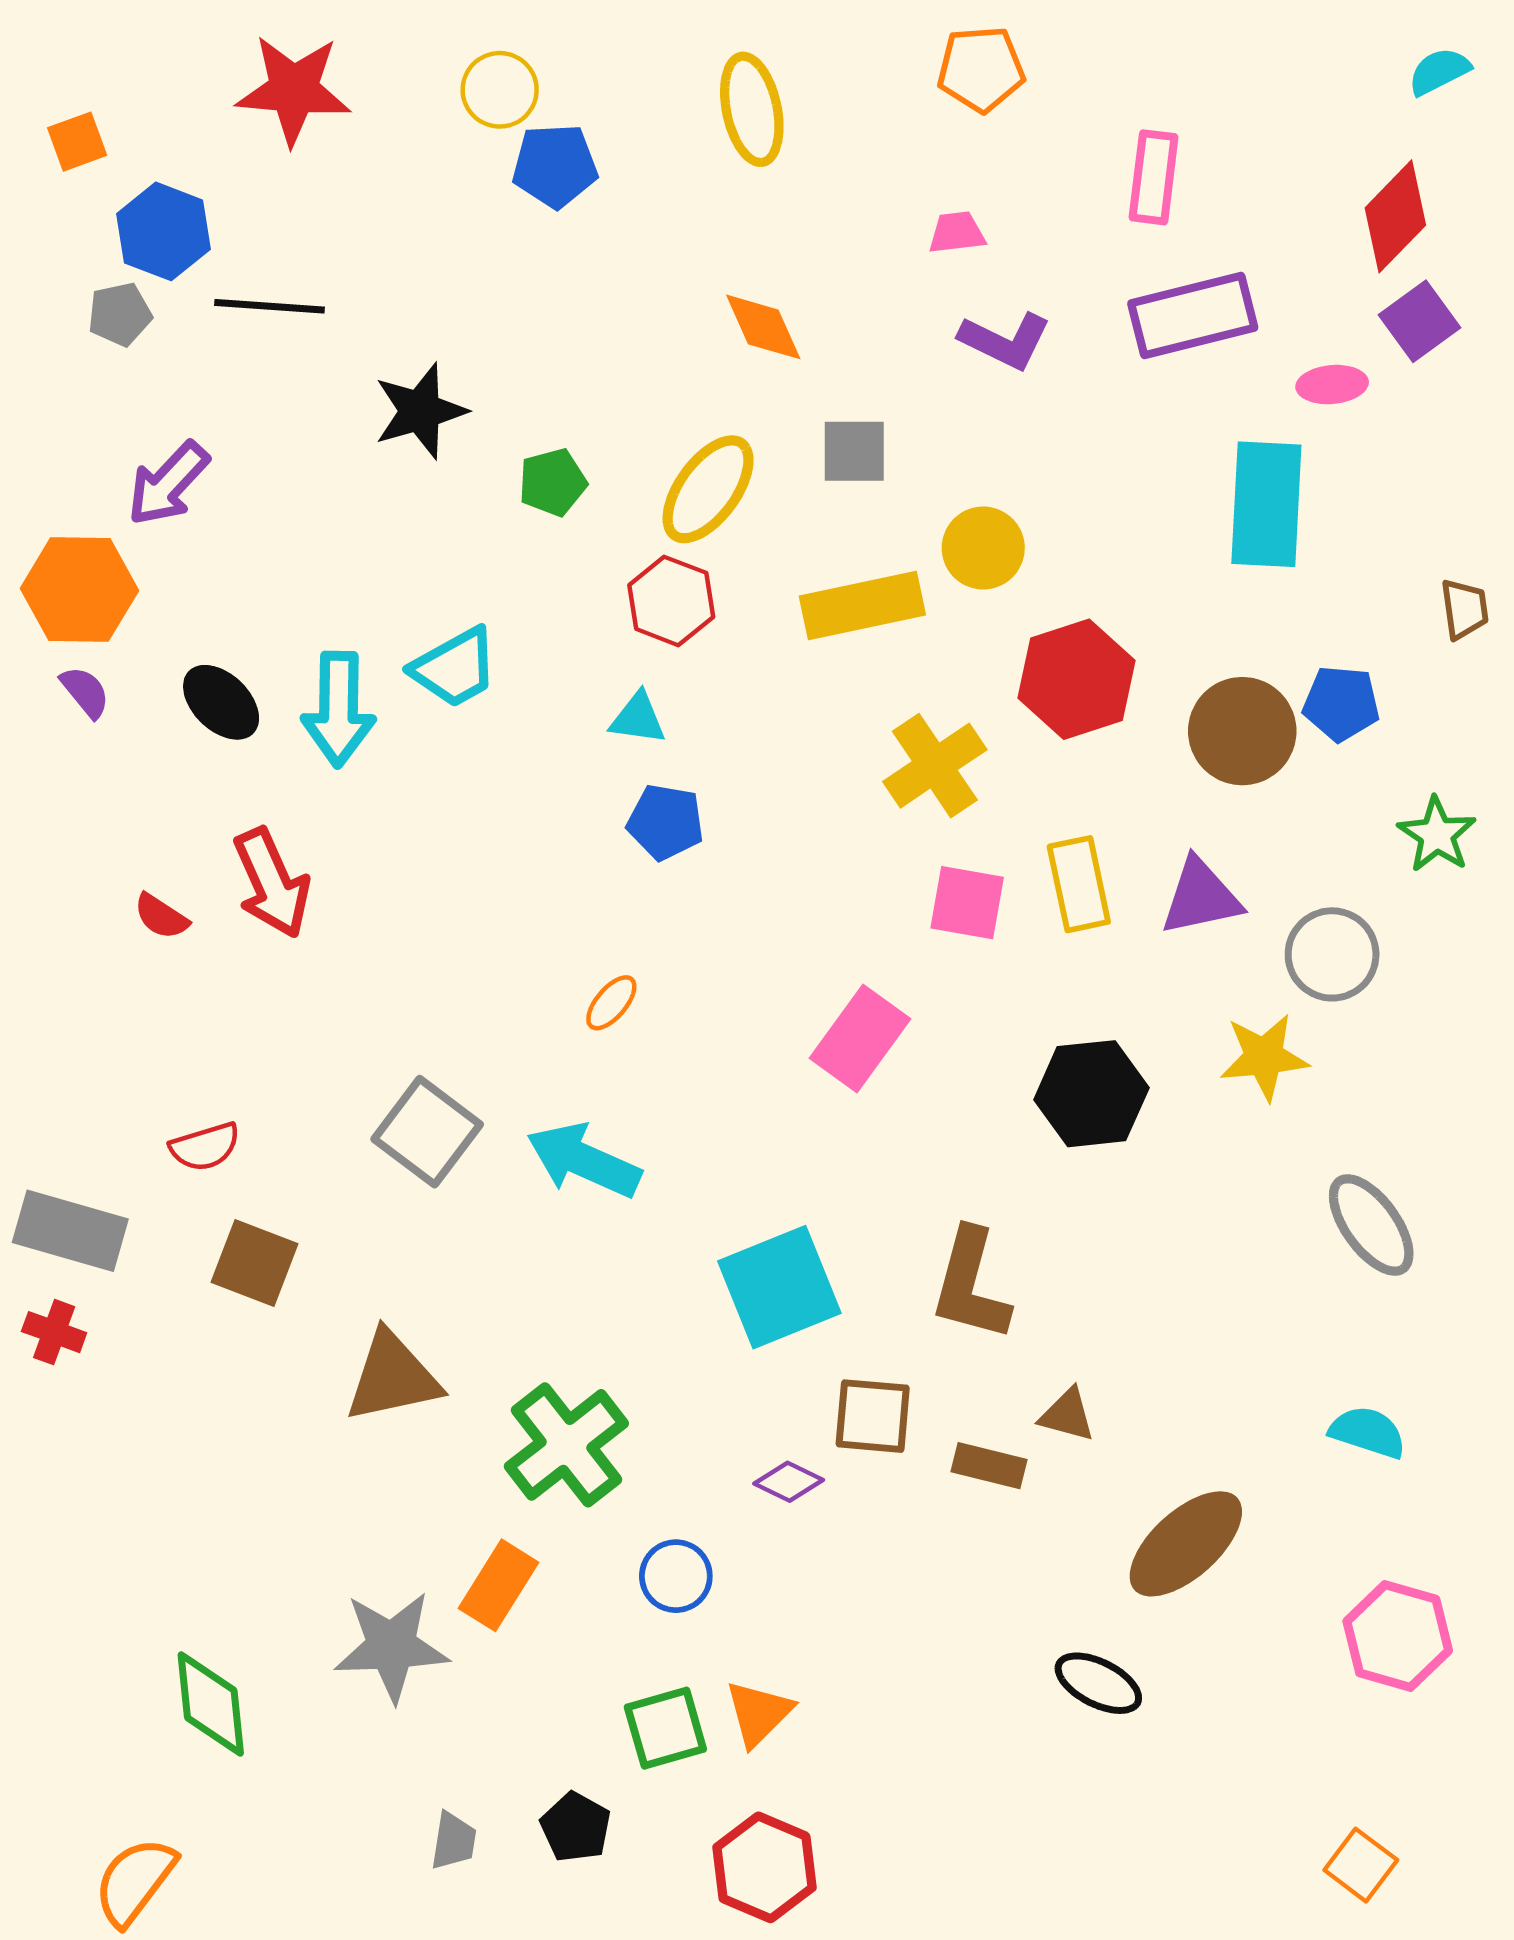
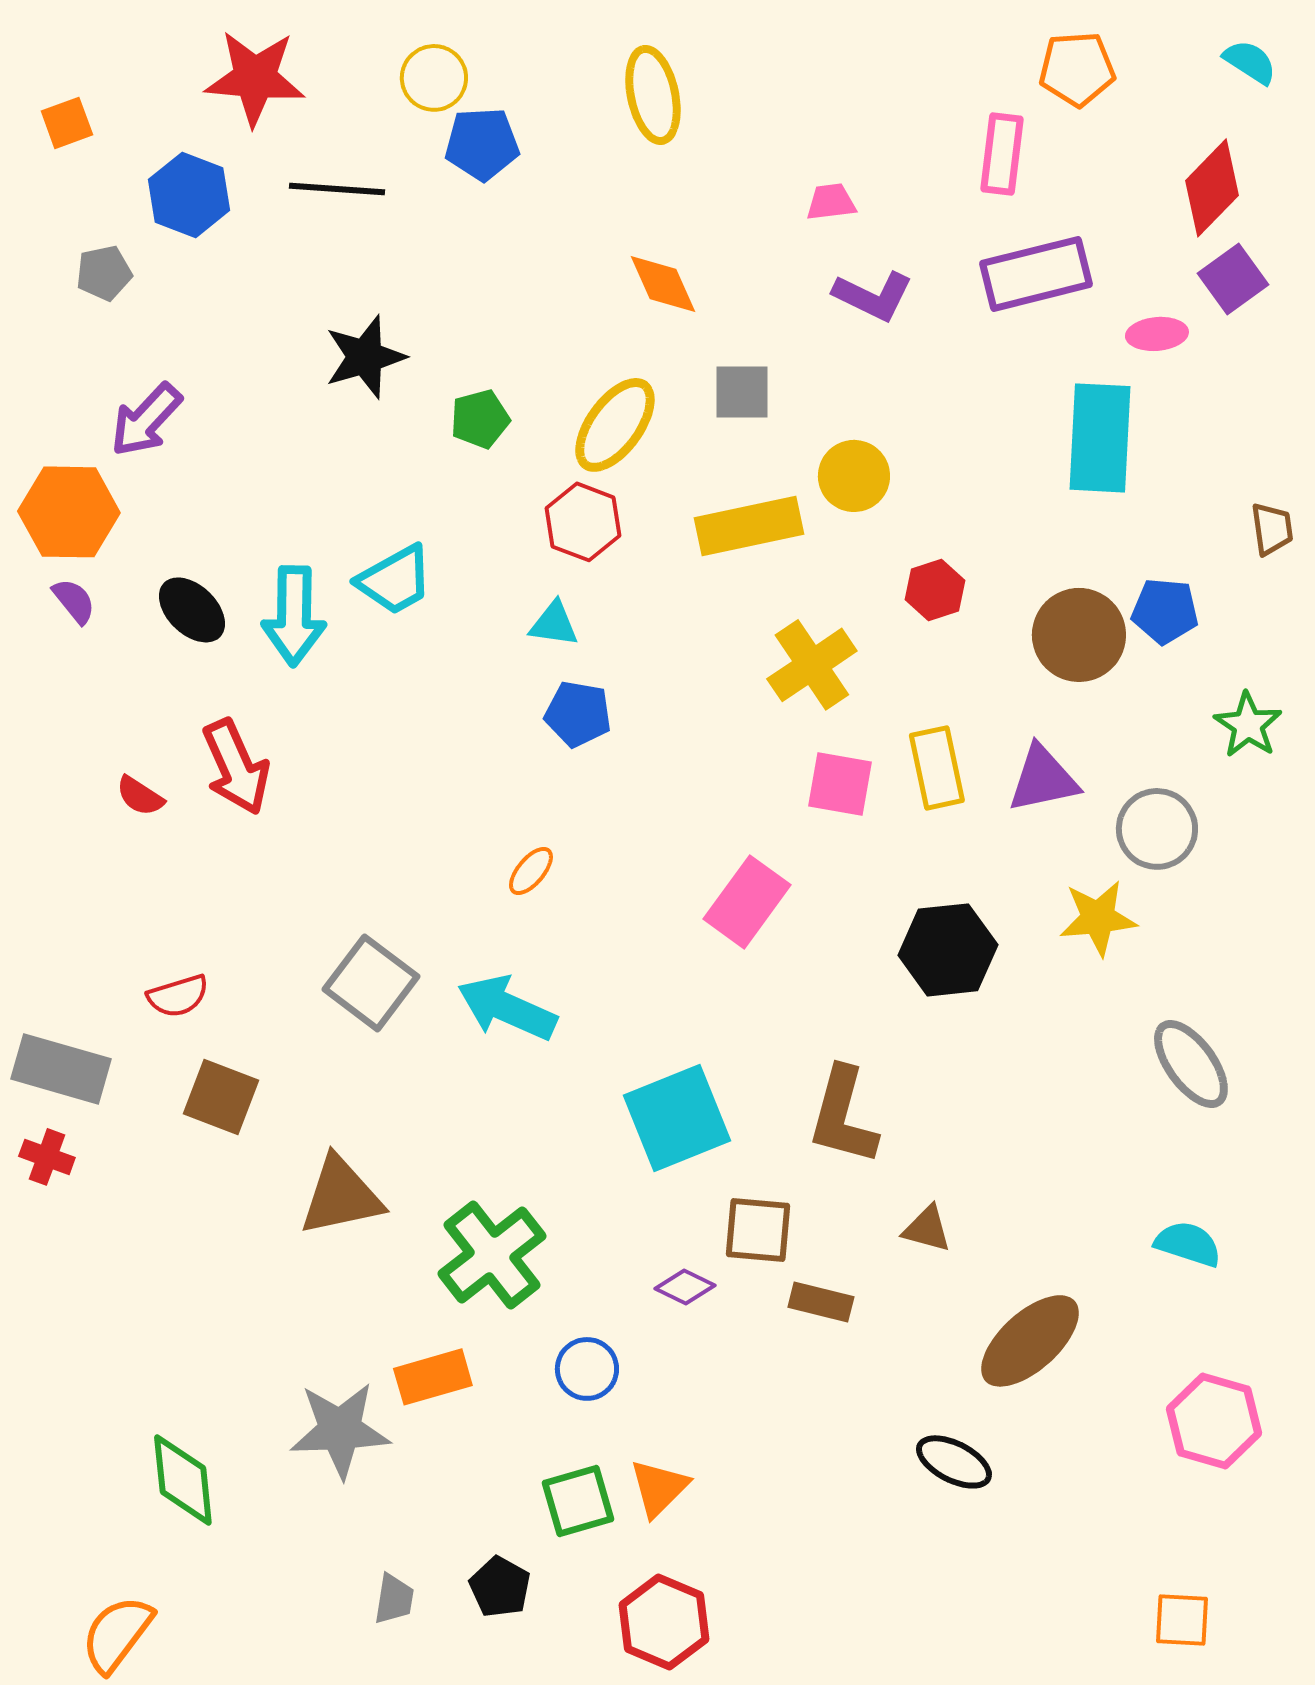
orange pentagon: (981, 69) -> (1077, 69), moved
cyan semicircle: (1439, 71) -> (1250, 62), turned 60
blue hexagon: (163, 231) -> (189, 195), moved
black line: (269, 306) -> (337, 189), moved
red hexagon: (1076, 679) -> (935, 590), size x0.6
brown rectangle: (989, 1466) -> (821, 1302), moved
orange rectangle: (499, 1585) -> (433, 1377), turned 42
orange square: (1361, 1865) -> (1182, 1620), turned -34

